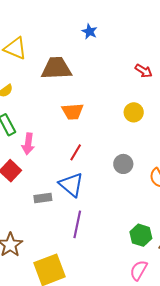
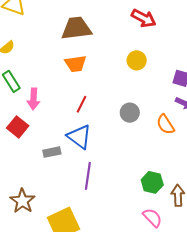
brown trapezoid: (56, 68) -> (76, 28), moved
red arrow: (144, 71) -> (144, 18), size x1.4
pink semicircle: (139, 270) -> (152, 218), turned 110

